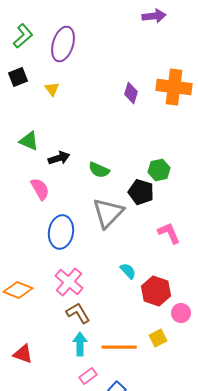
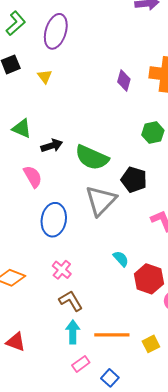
green semicircle: (99, 170) -> (92, 158), size x1.6
green hexagon: (159, 170) -> (153, 133), moved
pink cross: (69, 282) -> (62, 270), size x0.7
yellow square: (158, 338) -> (151, 344), moved

